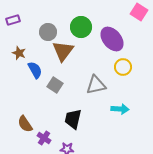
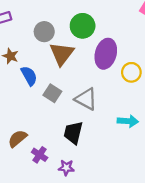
purple ellipse: (112, 39) -> (106, 54), moved, turned 55
gray triangle: (96, 85) -> (86, 99), moved, turned 40
brown semicircle: (25, 124) -> (17, 139), turned 84

